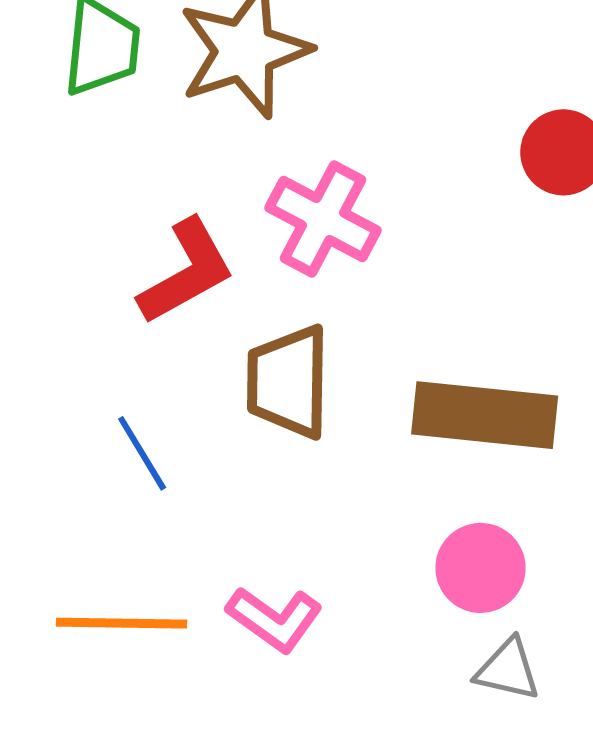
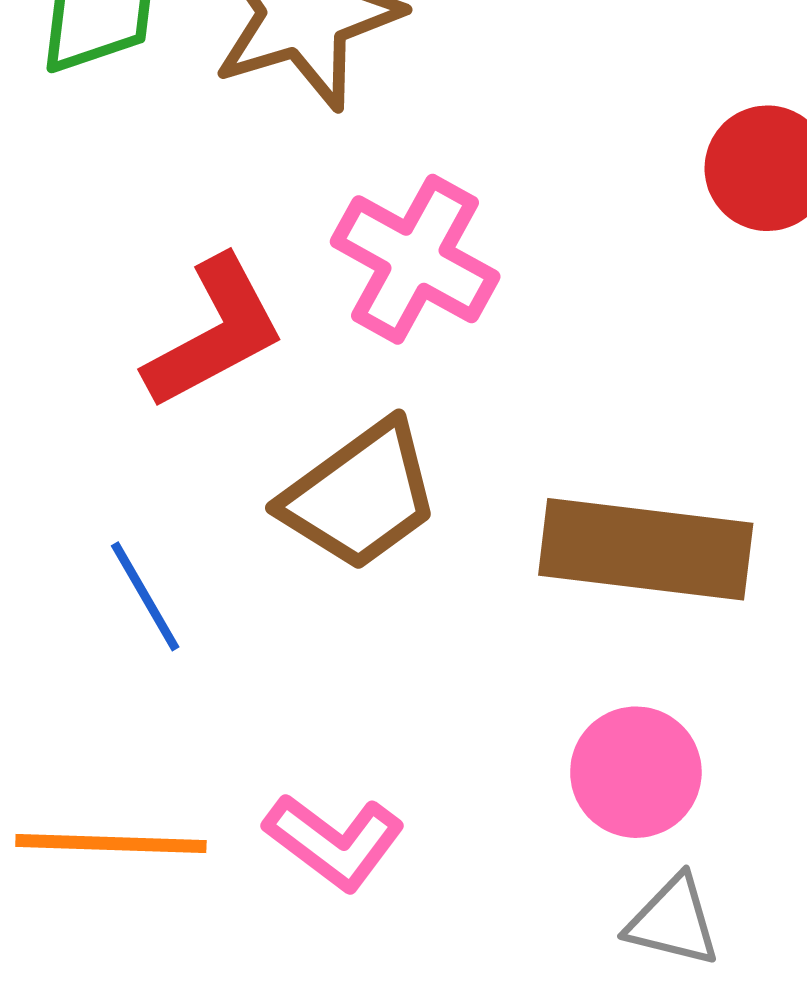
brown trapezoid: (288, 382) -> (360, 496), turned -128

